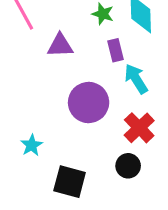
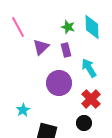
purple triangle: (60, 46) -> (41, 47), turned -42
purple rectangle: (115, 50) -> (66, 50), moved

